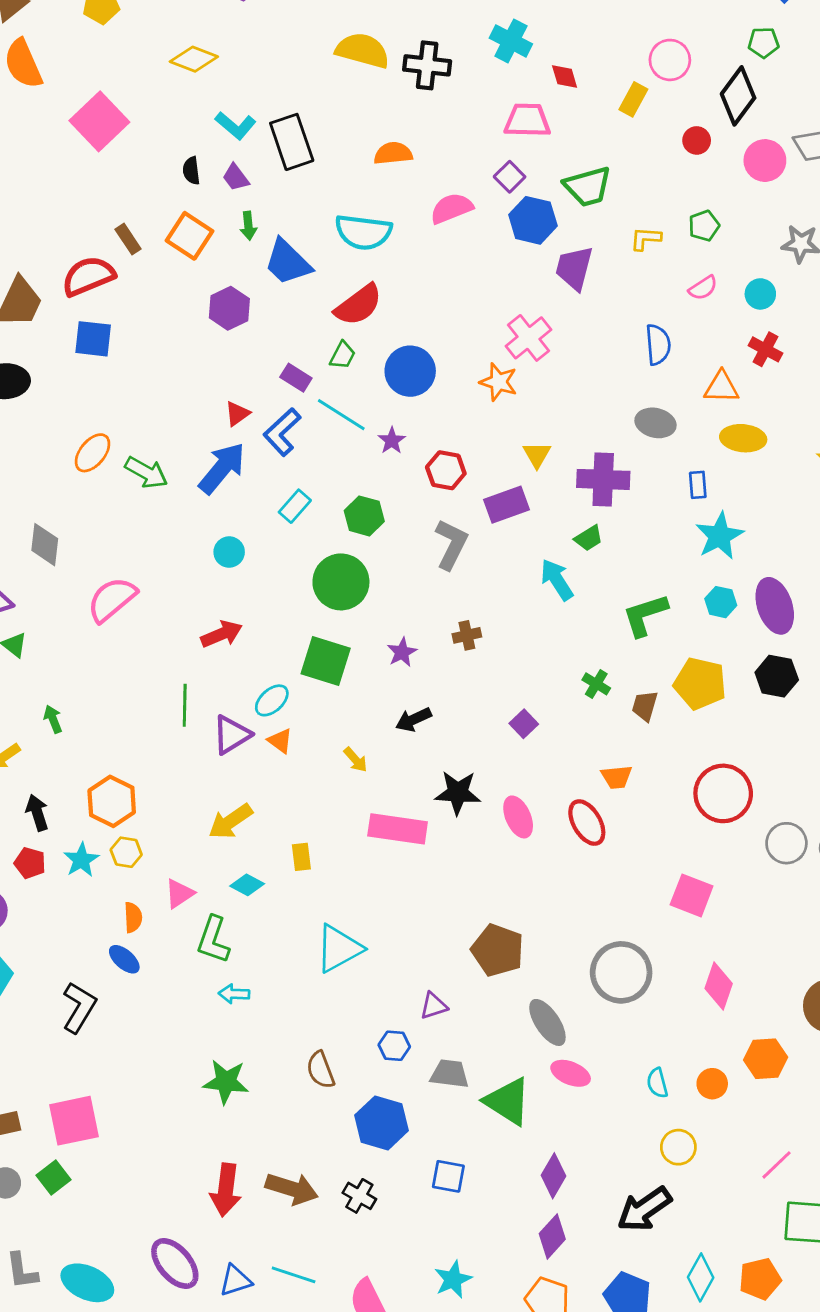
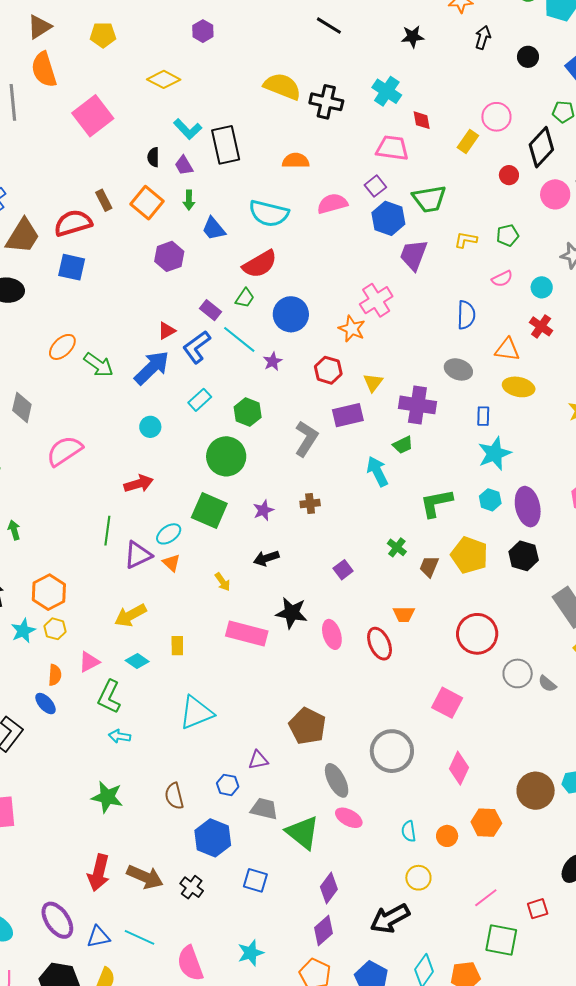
blue trapezoid: (288, 262) -> (214, 229), size x0.7
red hexagon: (446, 470) -> (328, 370), moved

